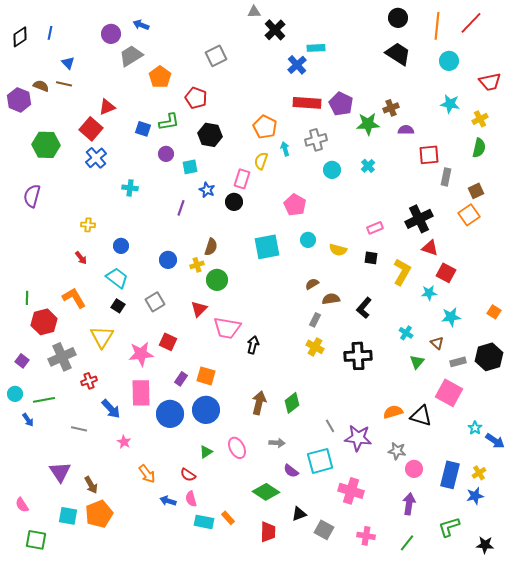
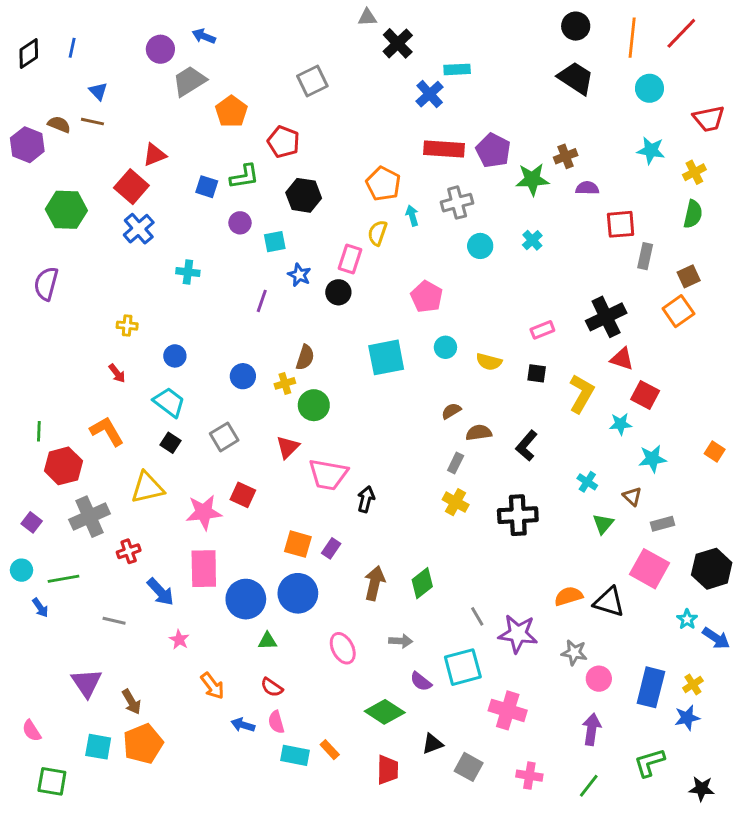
yellow triangle: (102, 337) -> (147, 488), turned 45
black hexagon: (489, 357) -> (712, 569), moved
purple rectangle: (181, 379) -> (331, 548), moved
green triangle: (206, 452) -> (267, 641), moved, turned 32

